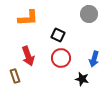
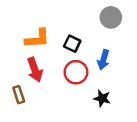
orange L-shape: (28, 18) -> (37, 39), moved
blue arrow: (94, 59) -> (103, 60), moved

